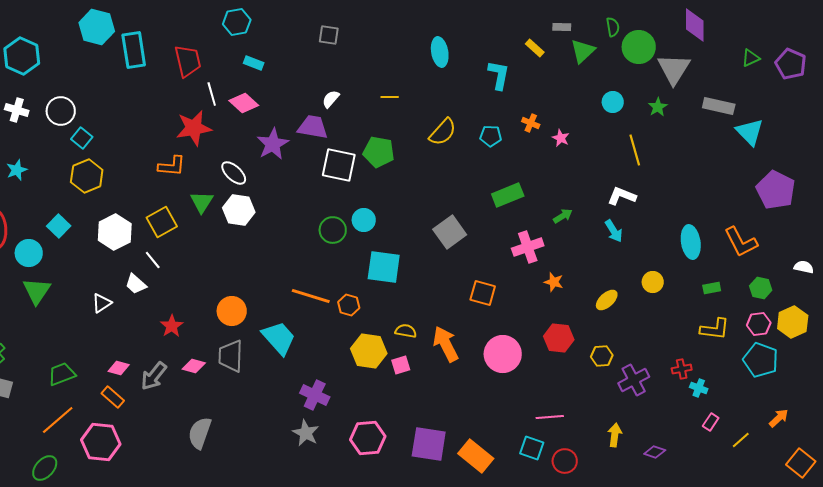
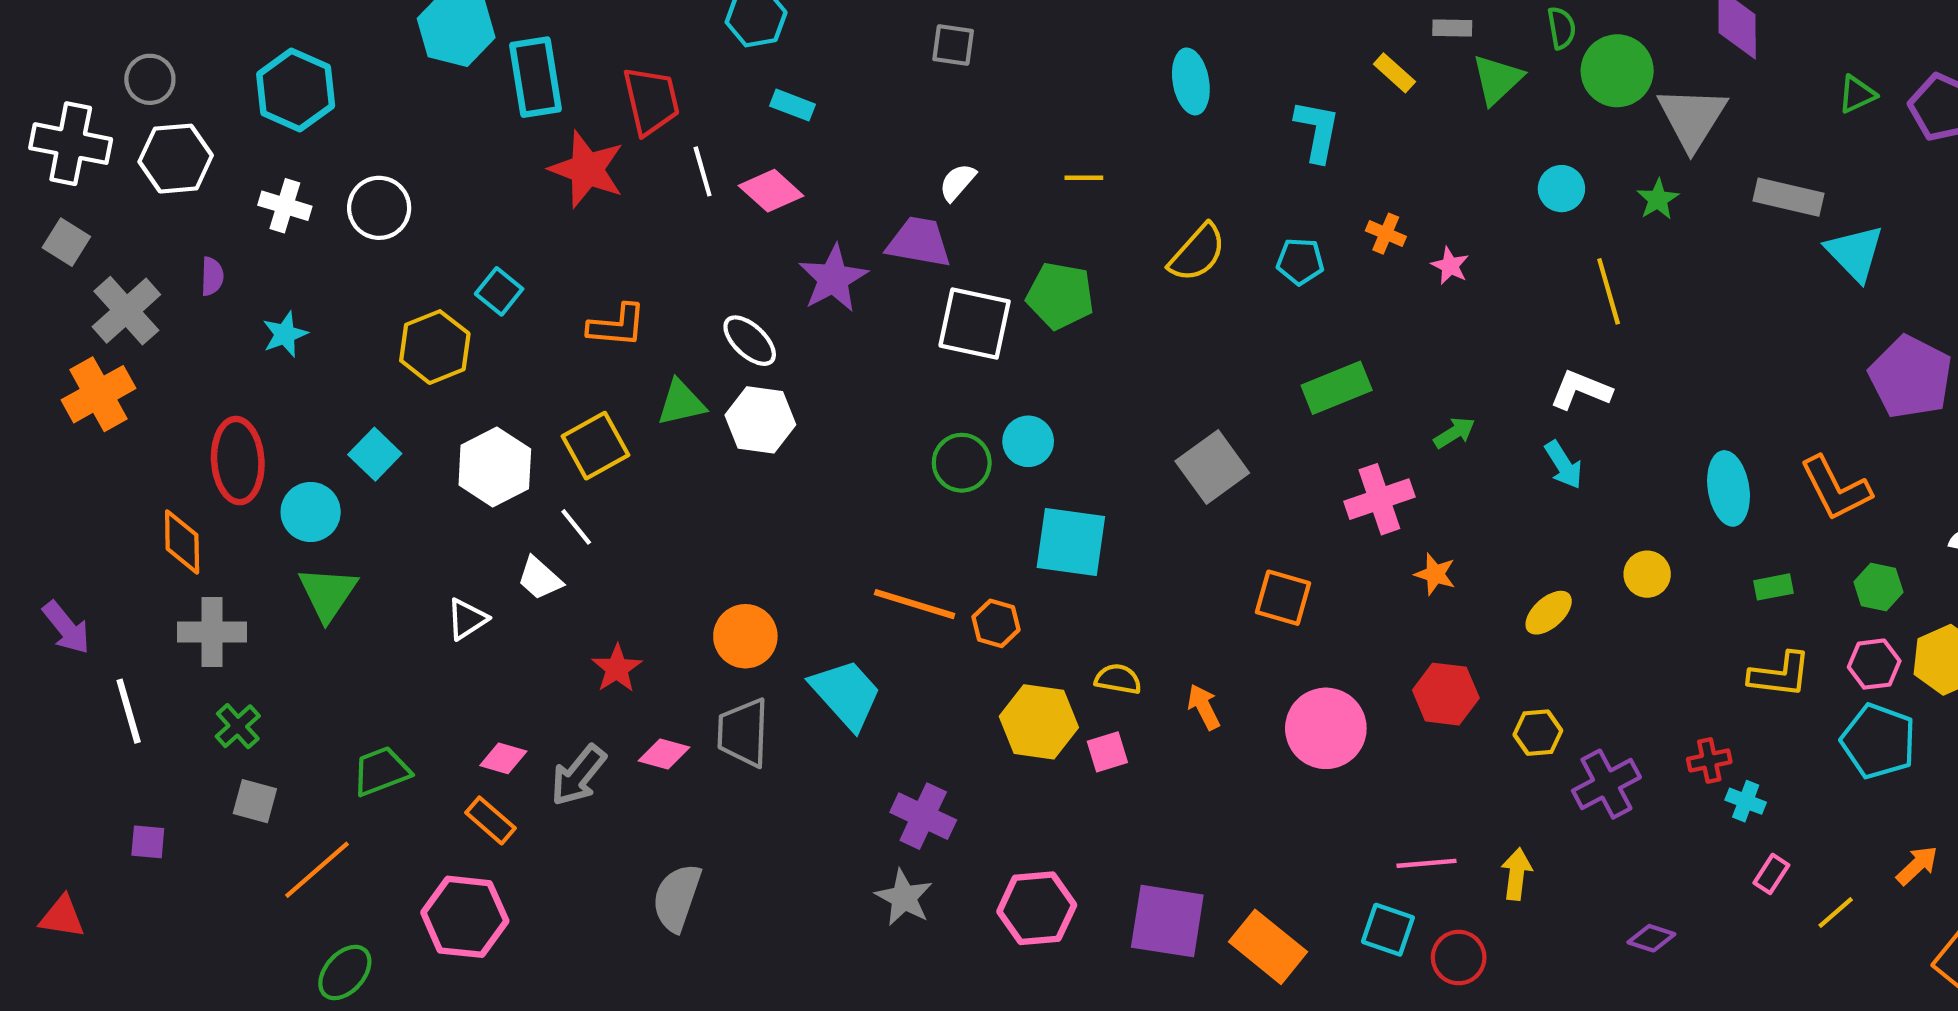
red star: (194, 128) -> (587, 169), moved, turned 30
cyan square: (82, 138) -> (499, 291), moved
green triangle: (202, 202) -> (681, 403), turned 45
orange arrow: (446, 344) -> (1204, 707), size x0.6
orange line: (58, 420) -> (317, 870), moved
yellow arrow: (615, 435) -> (1516, 874), moved

